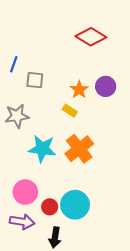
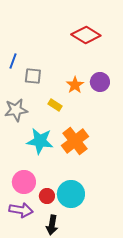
yellow rectangle: (70, 111) -> (55, 105), moved

